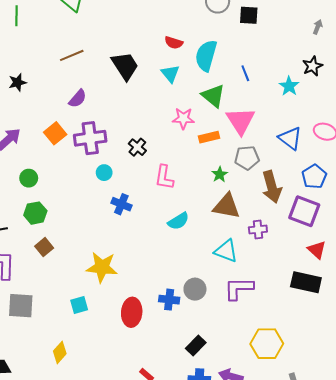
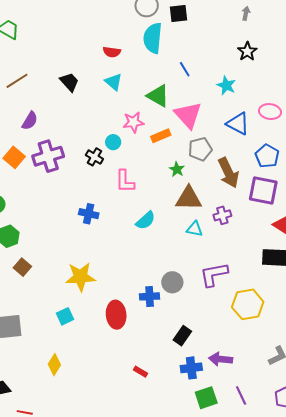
cyan semicircle: (206, 56) -> (153, 38), moved
black trapezoid: (125, 66) -> (69, 82), size x0.7
cyan star: (289, 86) -> (226, 85), moved
cyan circle: (104, 173) -> (113, 142), moved
cyan triangle: (226, 251) -> (195, 229), moved, size x0.7
yellow hexagon: (267, 344) -> (248, 304), moved

